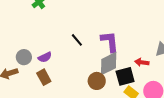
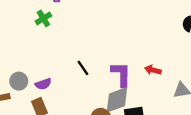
red arrow: (142, 62) -> (153, 70), moved

